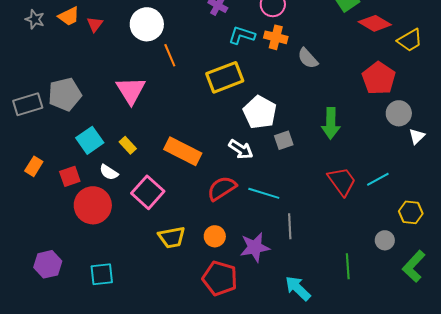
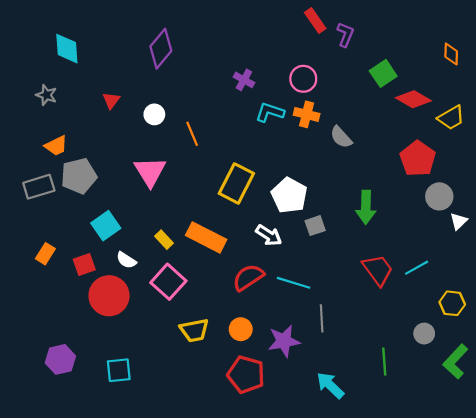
orange trapezoid: (69, 16) -> (56, 146), moved
white circle: (147, 24) -> (154, 114), moved, size x0.6
yellow rectangle: (225, 77) -> (236, 183), moved, turned -42
yellow rectangle: (128, 145) -> (164, 240), moved

